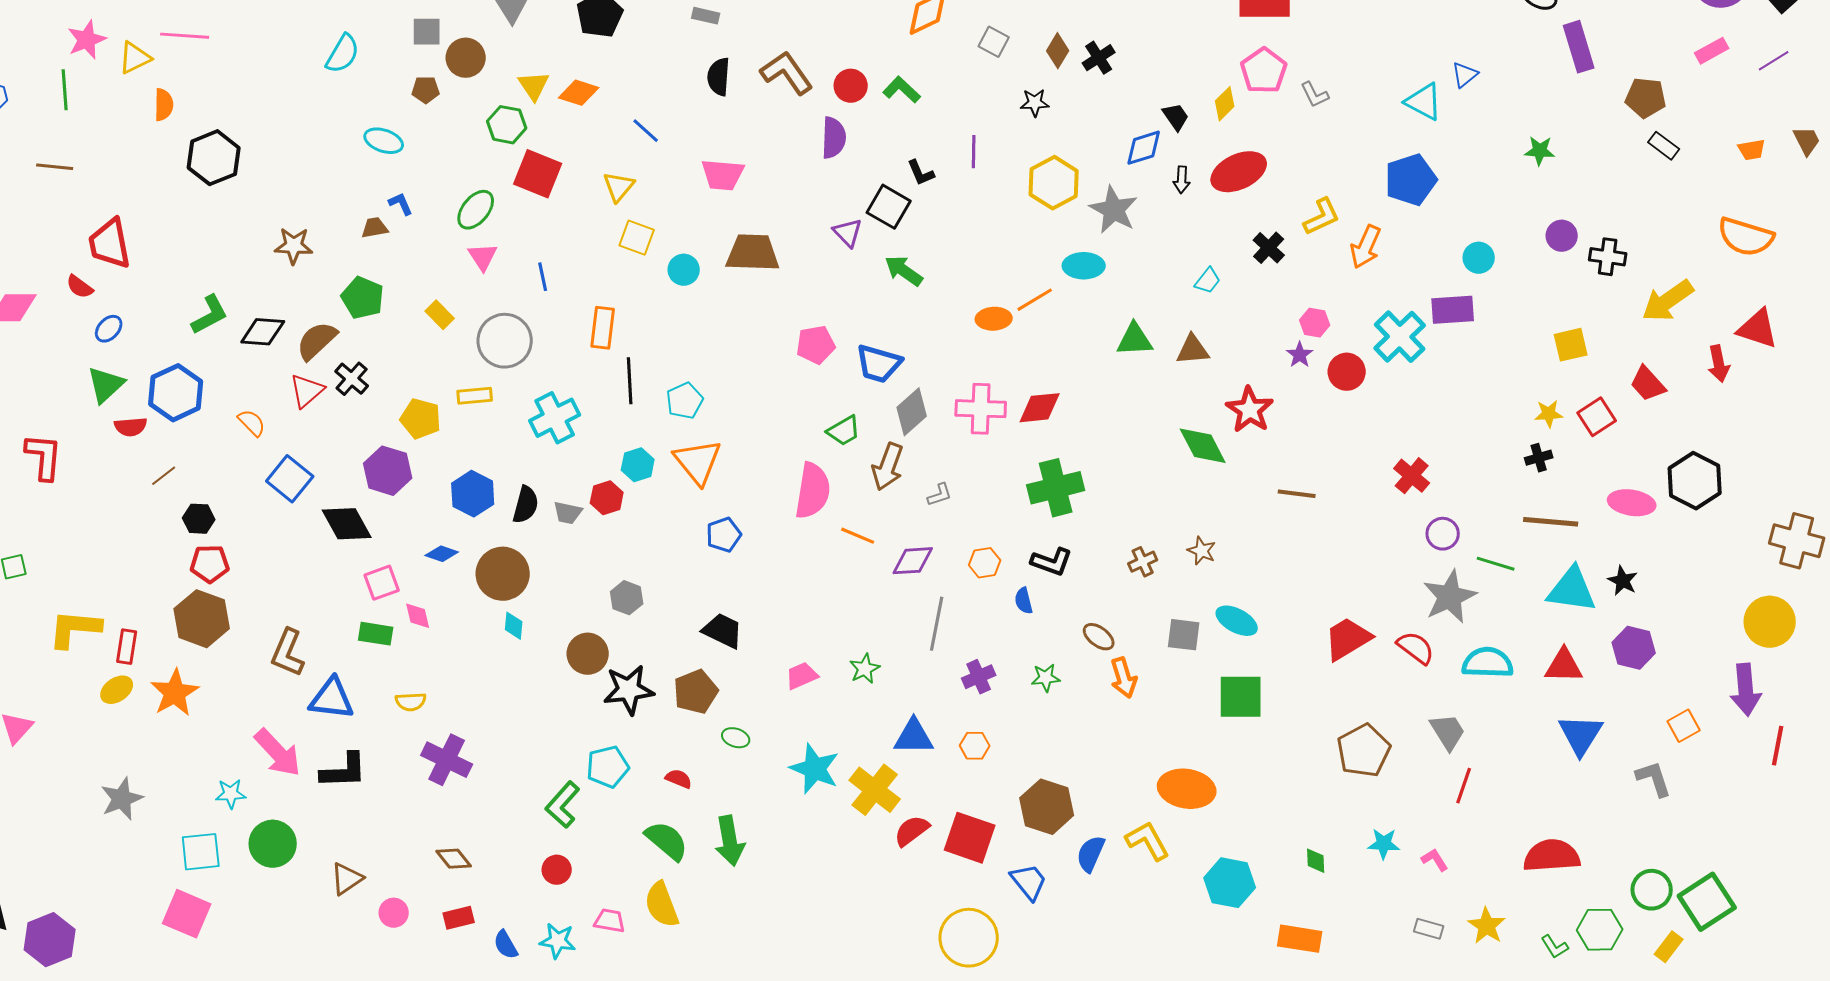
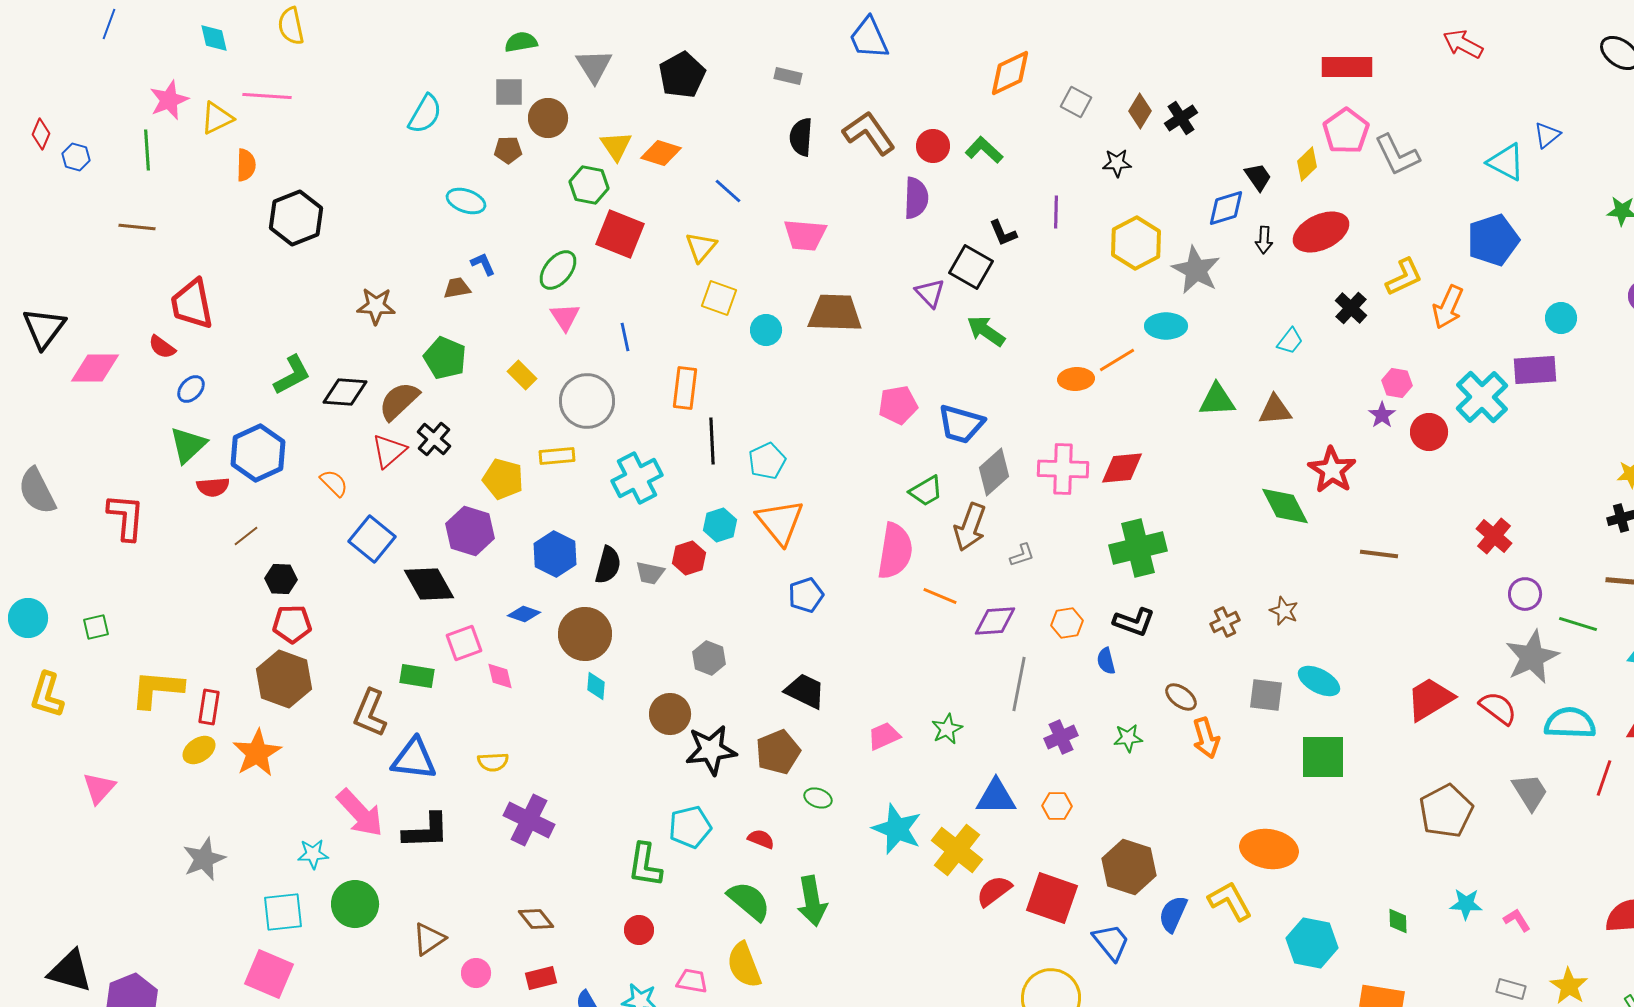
gray L-shape: (1315, 95) -> (1397, 155), size x1.6
green rectangle: (376, 634) -> (417, 676), moved
red line: (1464, 786) -> (1604, 778), moved
green L-shape: (563, 805) -> (645, 865), turned -33

